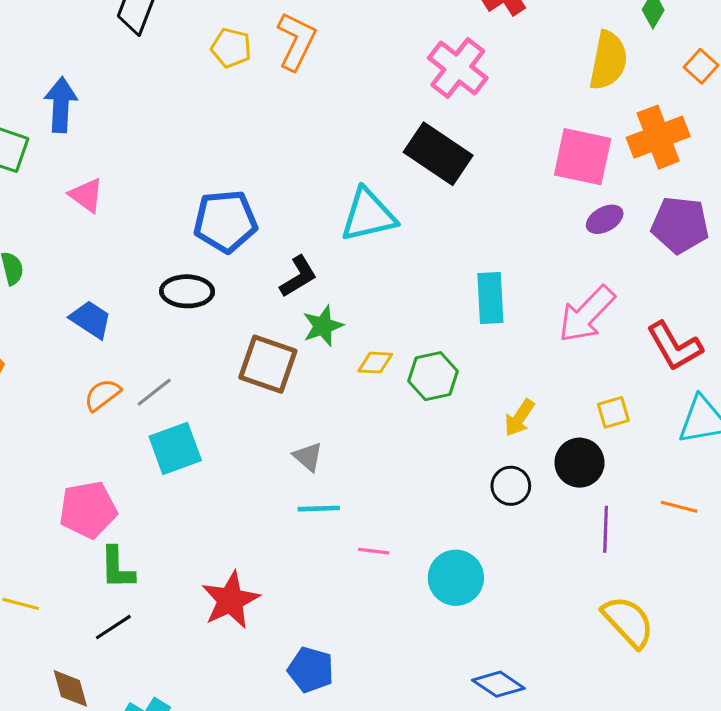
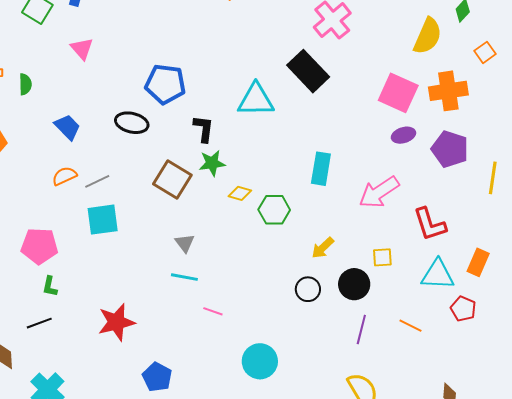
black L-shape: (298, 276) -> (204, 129), turned -64
green L-shape: (117, 568) -> (50, 286), size x0.7
cyan circle: (456, 578) -> (260, 361), moved

